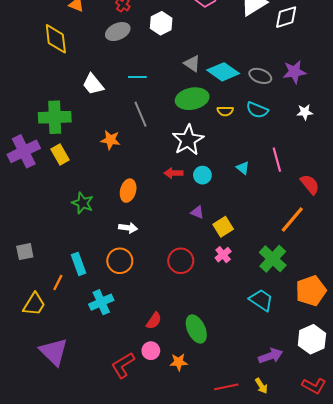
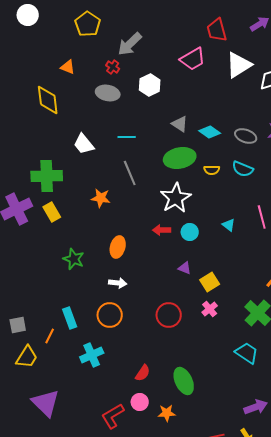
gray ellipse: (118, 32) -> (108, 93), turned 35
cyan diamond: (223, 72) -> (210, 132), size x0.7
gray square: (25, 252) -> (18, 325), moved

